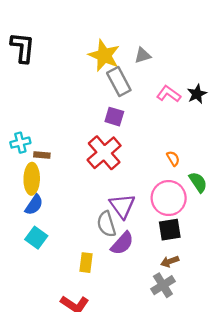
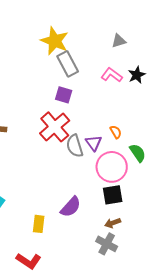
gray triangle: (143, 55) -> (119, 41), moved
purple triangle: (122, 206) -> (94, 143), moved, size x0.7
gray semicircle: (106, 224) -> (75, 146), moved
gray cross: (163, 285) -> (107, 244), turned -30

